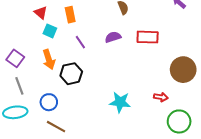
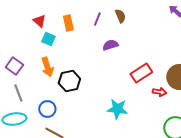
red rectangle: (148, 37) -> (141, 73), moved, turned -35
purple line: (80, 42) -> (97, 19), moved, turned 56
red arrow: (161, 97) -> (159, 92), moved

